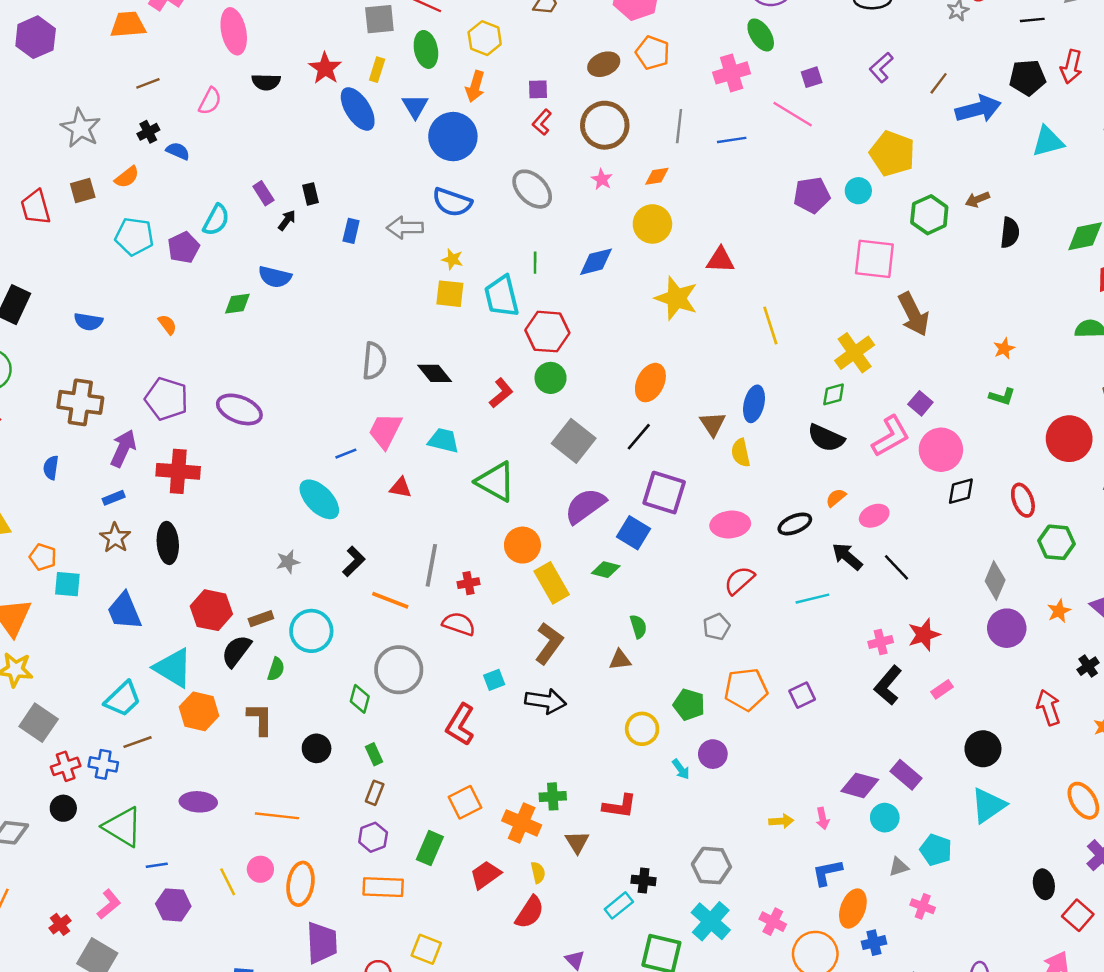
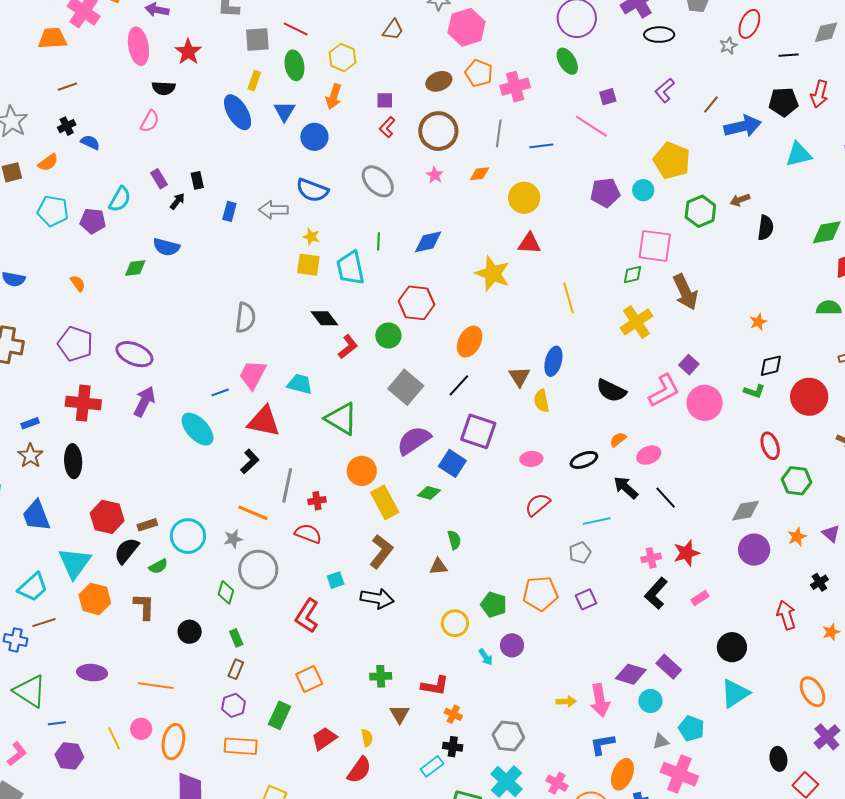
red star: (325, 68) -> (188, 52), moved
pink cross: (732, 73) -> (515, 87), moved
pink semicircle: (210, 101) -> (150, 121), moved
blue circle: (453, 137) -> (314, 137), size x0.7
yellow circle: (652, 224) -> (524, 198), moved
purple pentagon: (184, 247) -> (93, 221), turned 30
red hexagon: (547, 332) -> (416, 303), moved
black diamond: (435, 373) -> (324, 318), moved
green diamond: (834, 394) -> (633, 275), moved
green L-shape: (1002, 397) -> (754, 391), moved
purple arrow: (123, 448) -> (144, 402), moved
red triangle: (400, 488) -> (264, 421), size x1.8
black diamond: (961, 491) -> (771, 366), moved
pink ellipse: (730, 524) -> (531, 459), size x0.7
black L-shape: (354, 561) -> (250, 462), moved
gray star: (288, 562) -> (233, 539), moved
gray diamond: (995, 581) -> (746, 511), turned 56
gray pentagon: (717, 627) -> (580, 553), moved
cyan triangle: (173, 668) -> (75, 563), turned 33
green semicircle: (276, 669) -> (158, 566), turned 42
pink arrow: (823, 818) -> (600, 700), size x1.8
orange cross: (522, 823) -> (453, 714), moved, size x0.6
pink cross: (923, 906) -> (679, 774), size x1.8

